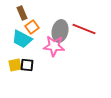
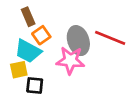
gray ellipse: (60, 31) -> (78, 41), turned -30
yellow square: (15, 65) -> (19, 70), moved

